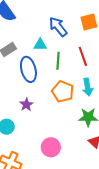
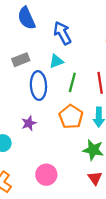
blue arrow: (58, 27) -> (62, 33), moved
cyan triangle: (40, 45) -> (56, 61), turned -32

